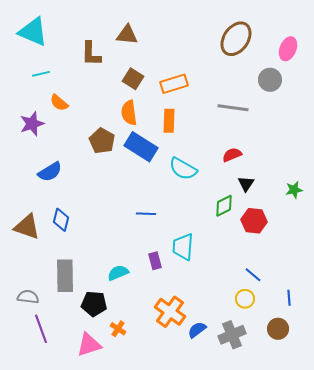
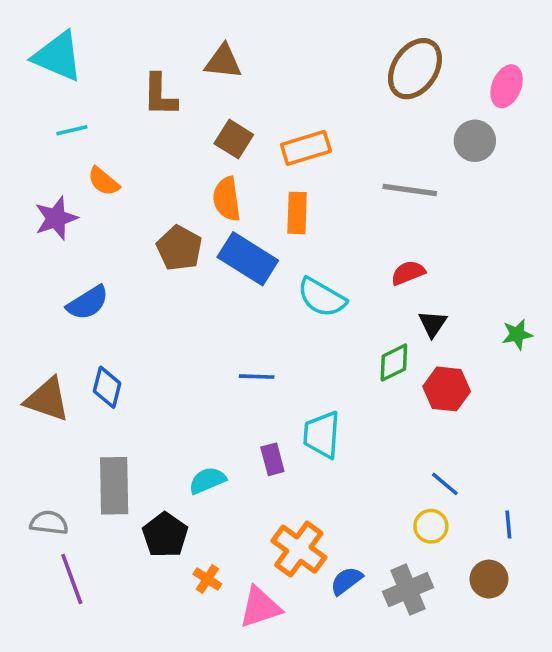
black pentagon: (94, 304) -> (165, 535), turned 30
pink triangle: (89, 345) -> (260, 607), moved

